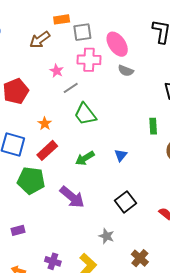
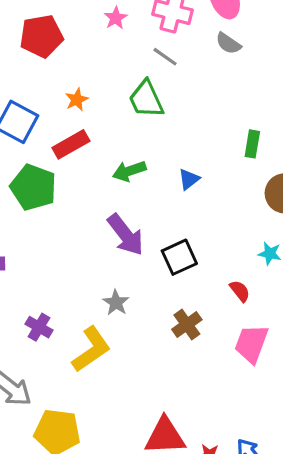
gray line: (71, 88) -> (165, 57), moved, turned 56
purple arrow: (72, 197) -> (125, 235), moved
gray star: (106, 236) -> (116, 303), moved
brown cross: (140, 258) -> (187, 325), moved

